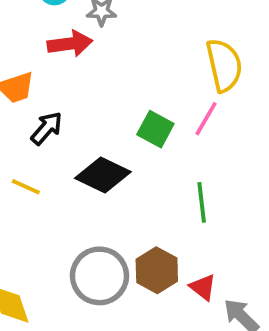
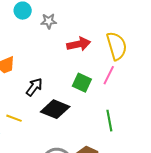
red arrow: (70, 44) -> (79, 44), moved
black arrow: (47, 128) -> (34, 87), moved

